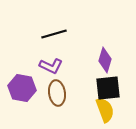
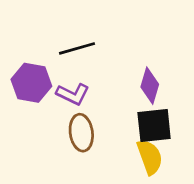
purple hexagon: (22, 88) -> (31, 83), moved

